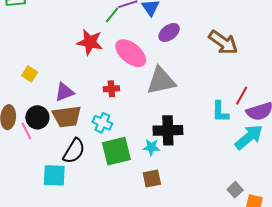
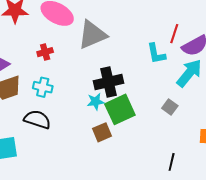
black semicircle: (74, 151) -> (37, 119), moved, turned -92
green square: (116, 151) -> (120, 109), moved
gray square: (235, 190) -> (170, 107), moved

